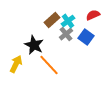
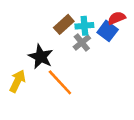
cyan cross: (68, 21) -> (84, 26), turned 32
blue square: (86, 37) -> (108, 31), moved

